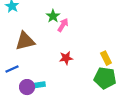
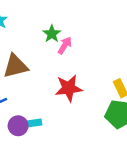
red star: (66, 58) -> (69, 88), size x1.5

